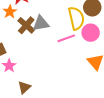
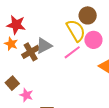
brown cross: (26, 25) -> (31, 52), turned 36

